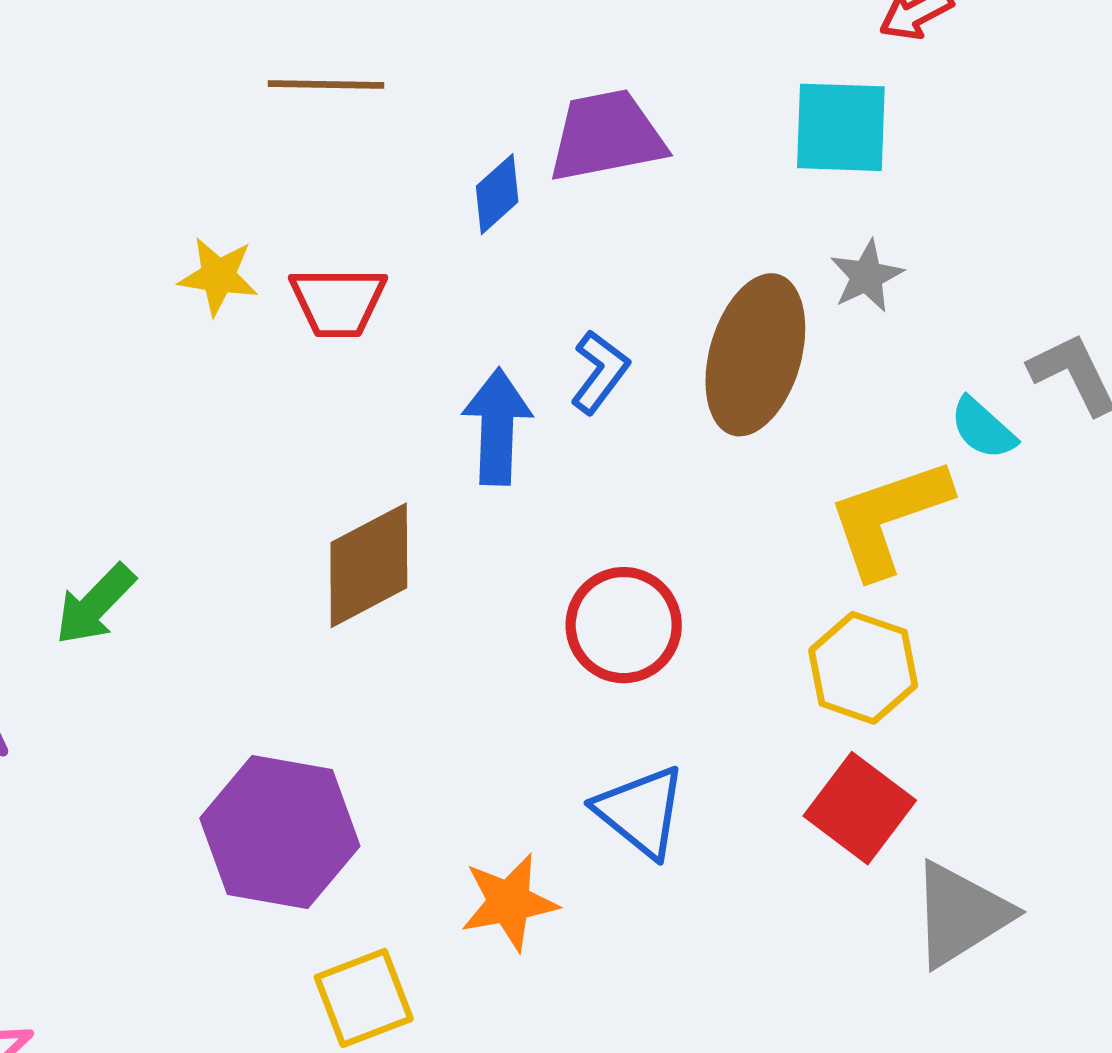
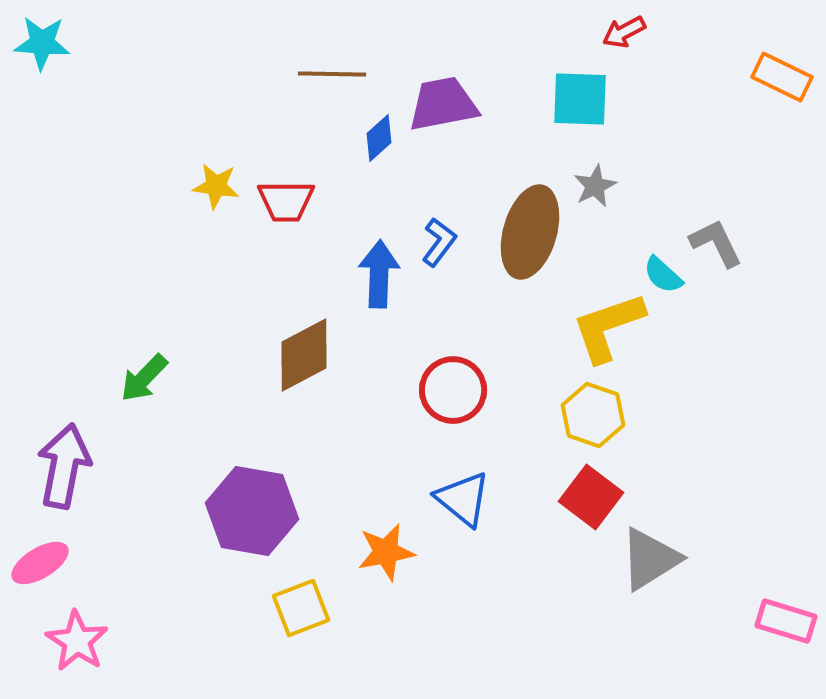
brown line: (326, 85) -> (332, 74), moved

